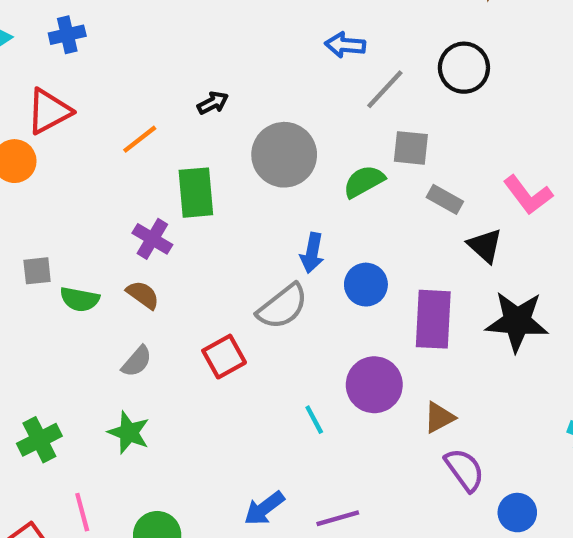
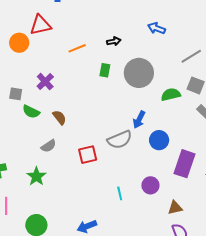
blue arrow: (345, 45) -> (156, 28), moved
green rectangle: (196, 193) -> (105, 70), moved, size x0.6
purple cross: (152, 239) -> (45, 82), moved
purple circle: (374, 385) -> (150, 185), size x0.7

